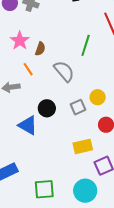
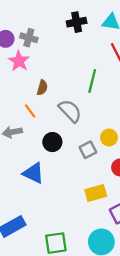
pink star: (20, 41) -> (19, 61), moved
black circle: (47, 108) -> (52, 142), moved

